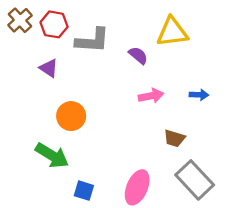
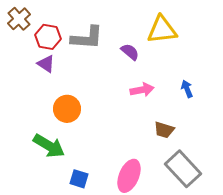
red hexagon: (54, 24) -> (48, 37), moved
blue arrow: (199, 95) -> (187, 89), turned -114

